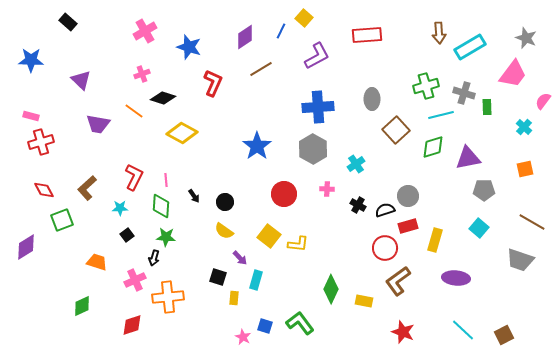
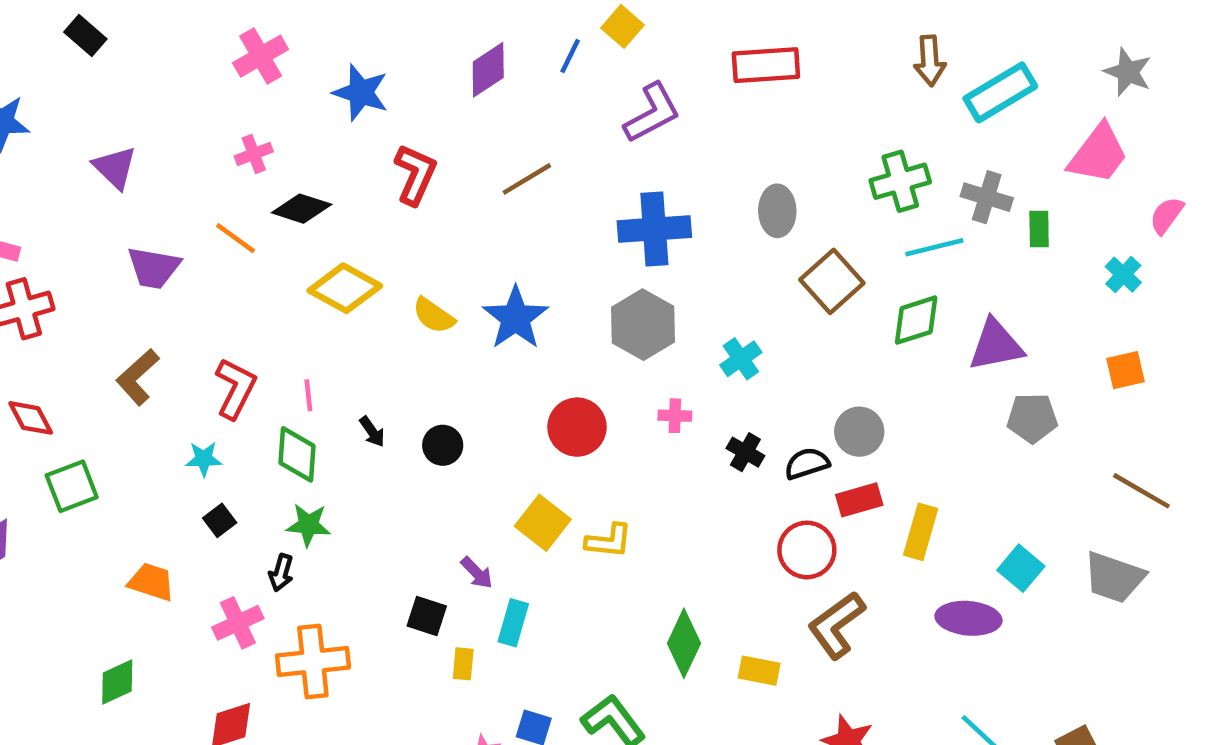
brown line: (261, 69) -> (527, 179), moved
brown L-shape: (87, 188) -> (138, 377), moved
cyan square: (479, 228) -> (1021, 568), moved
yellow semicircle: (224, 231) -> (434, 316), moved

